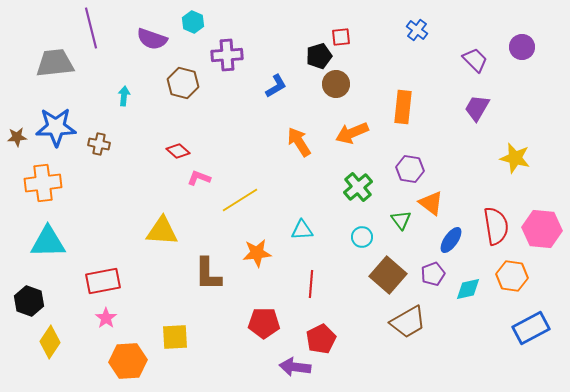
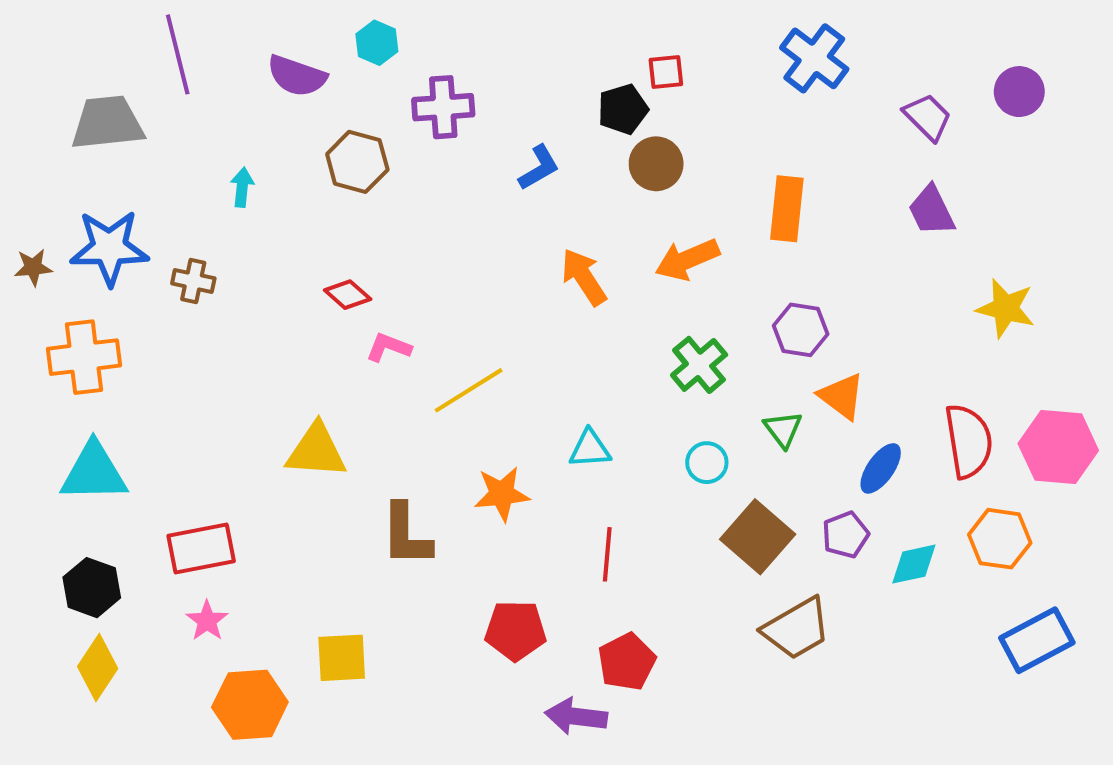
blue cross: (417, 30) -> (814, 58), size x1.6
purple trapezoid: (477, 108) -> (931, 211), turned -56
black hexagon: (29, 301) -> (92, 588), moved

